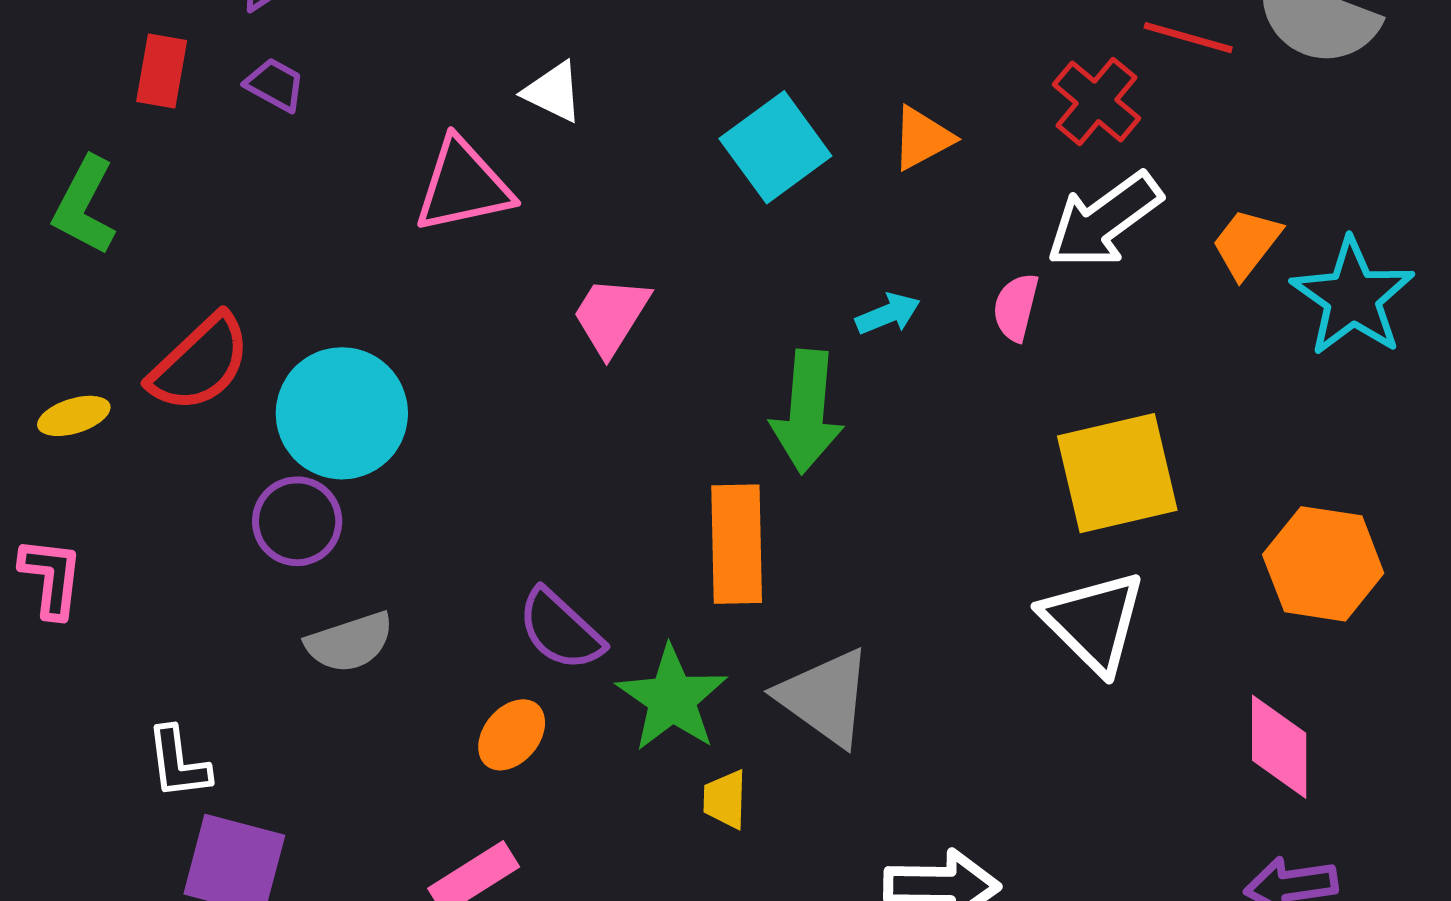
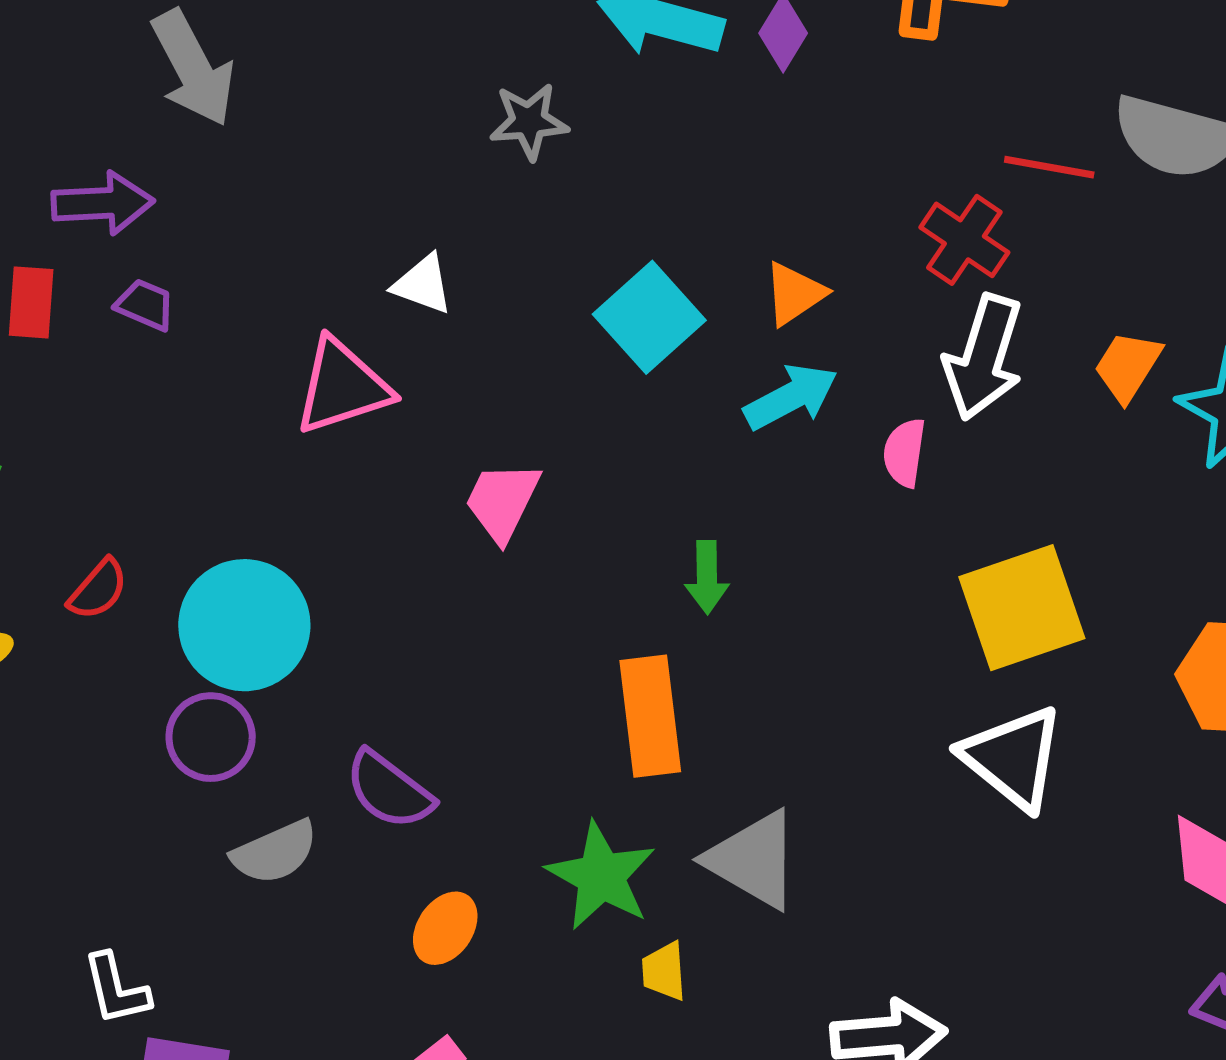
white arrow: (1104, 220) -> (984, 357), turned -31
cyan arrow: (888, 314) -> (791, 397), moved, size x1.5
red semicircle: (200, 363) -> (98, 589), size x0.6
green arrow: (807, 412) -> (707, 577), size x0.6
purple semicircle: (560, 630) -> (389, 790), moved

